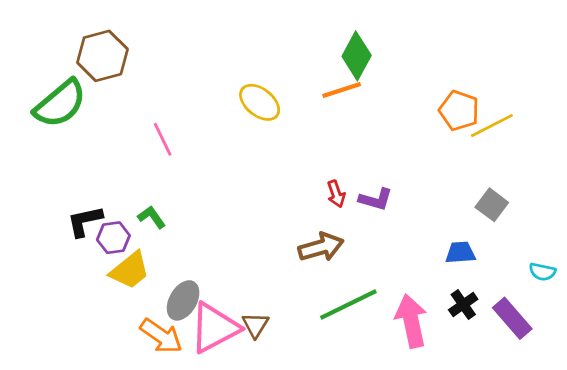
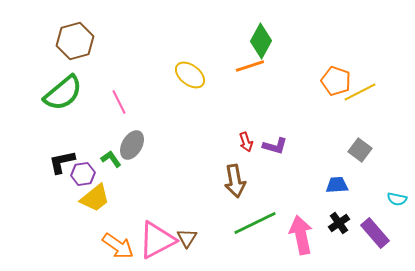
green semicircle: (60, 104) -> (63, 93), moved
brown arrow: (321, 247) -> (235, 181), turned 96
gray ellipse: (183, 300) -> (132, 145), moved

